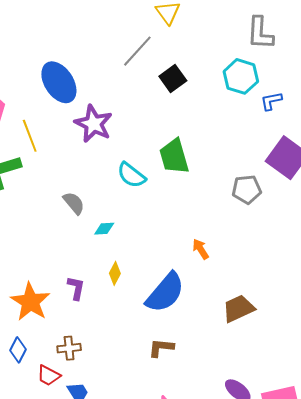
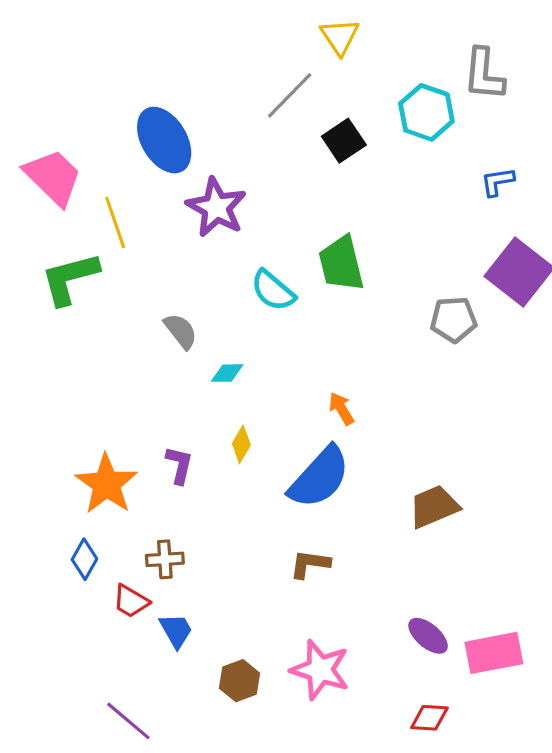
cyan hexagon: (241, 76) -> (426, 112), moved
orange arrow: (201, 249) -> (341, 409), moved

